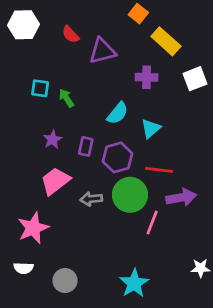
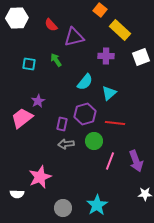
green arrow: (66, 98) -> (56, 60), moved
purple rectangle: (86, 146) -> (62, 124), moved
pink trapezoid: (55, 181) -> (22, 118), moved
green circle: (130, 195) -> (94, 141), size x0.7
purple arrow: (181, 198) -> (136, 161), moved, turned 80
pink star: (33, 228) -> (40, 177), moved
gray circle: (65, 281) -> (63, 208), moved

